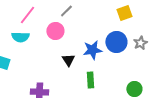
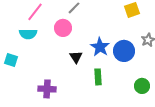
blue circle: (116, 42) -> (124, 51), moved
blue star: (92, 50) -> (100, 47), turned -30

